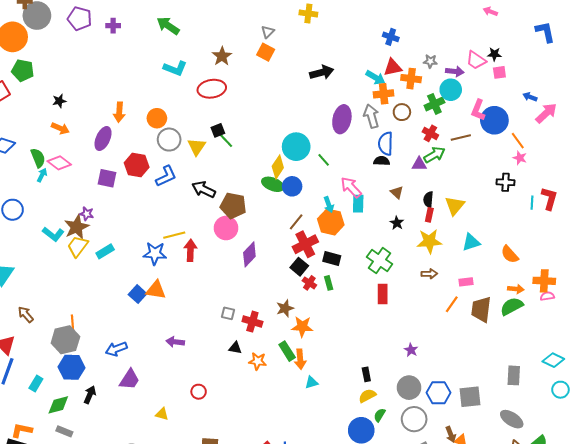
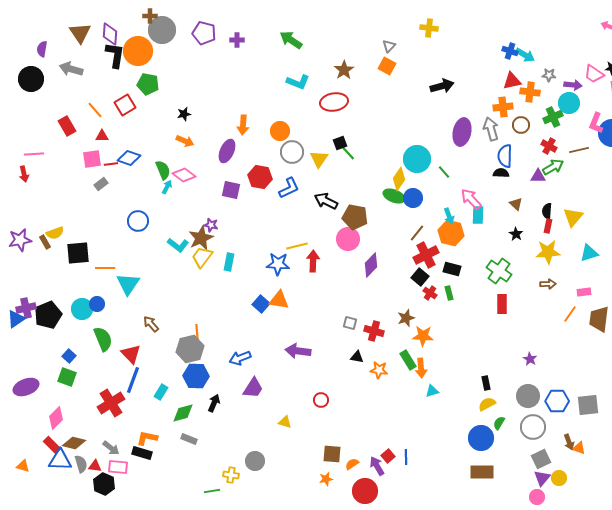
cyan arrow: (375, 78) -> (525, 55), moved
cyan rectangle: (105, 251) -> (229, 262), turned -48
purple arrow: (175, 342) -> (298, 351), size x1.4

